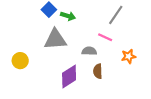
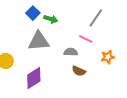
brown semicircle: (98, 71) -> (79, 71), turned -64
purple diamond: (69, 77) -> (34, 78), moved

